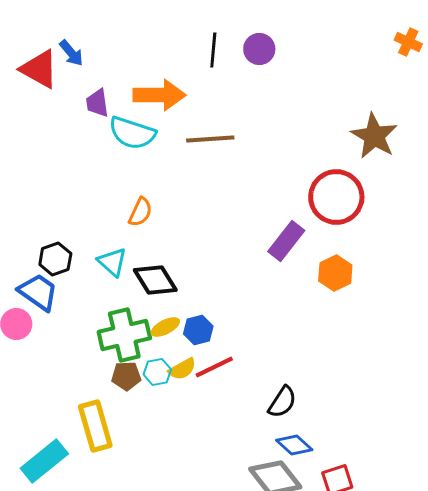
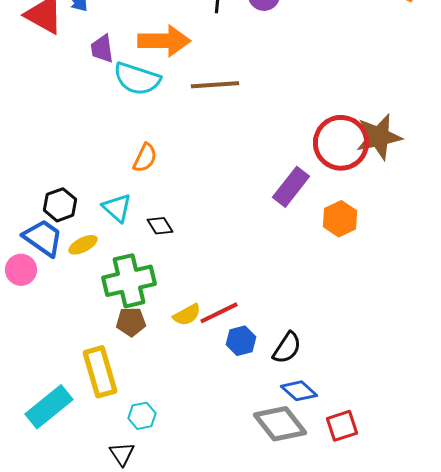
brown star: (374, 136) -> (379, 137), moved, turned 30
black diamond: (155, 280) -> (160, 226), size x0.6
yellow ellipse: (165, 327) -> (83, 245), moved
blue hexagon: (198, 330) -> (241, 341), moved
cyan hexagon: (157, 372) -> (142, 416), moved

